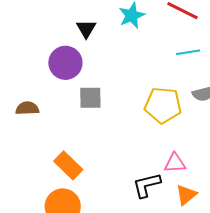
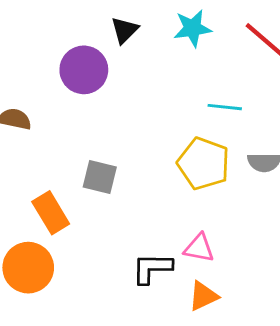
cyan line: (188, 52) -> (225, 107), moved
gray square: (90, 98) -> (100, 177), moved

